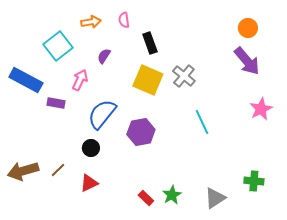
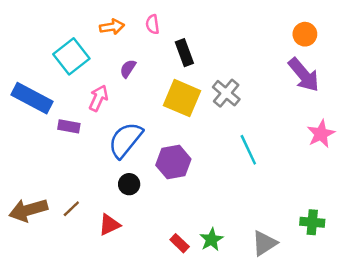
black circle: (91, 148) -> (129, 184), moved

